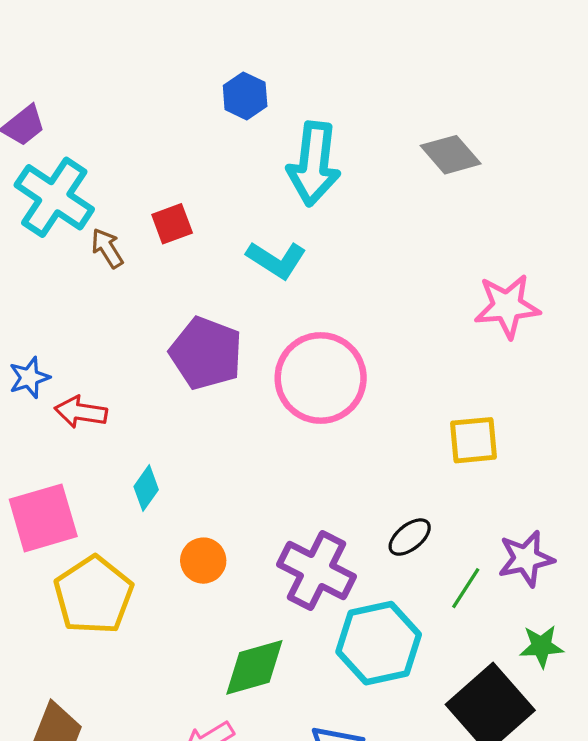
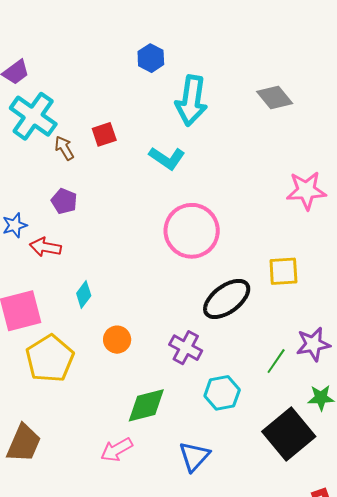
purple pentagon: (206, 353) -> (64, 201), moved, size x0.6
black ellipse: (410, 537) -> (227, 299), moved, size x1.8
purple cross: (317, 570) -> (186, 348), size x0.7
cyan hexagon: (379, 643) -> (222, 393), size x0.7

